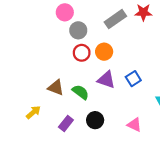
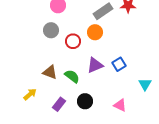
gray circle: (78, 30) -> (51, 30), moved
orange circle: (104, 52) -> (95, 32), moved
purple triangle: (106, 80) -> (95, 65), turned -42

